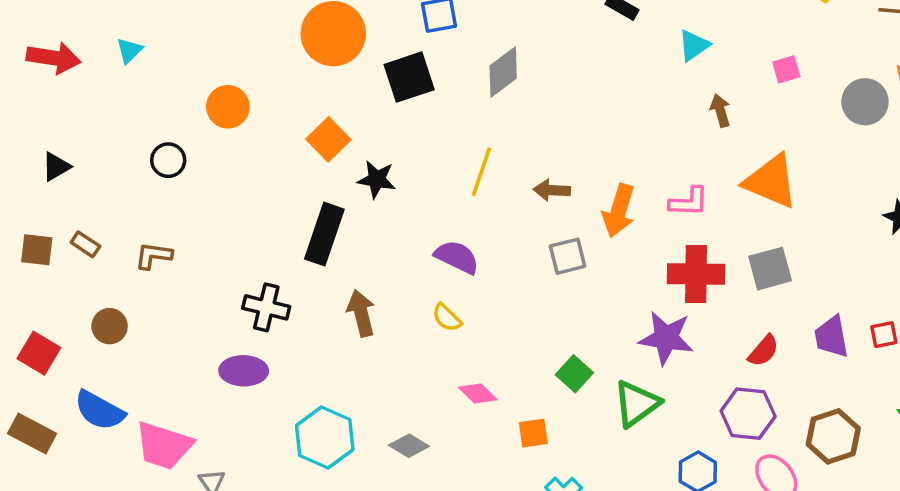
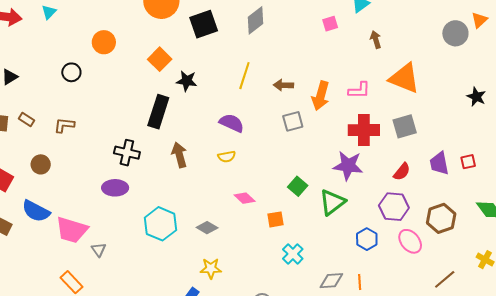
pink square: (786, 69) -> (330, 24), moved
yellow semicircle: (447, 318) -> (227, 157), turned -54

